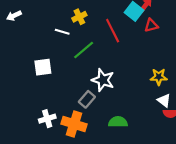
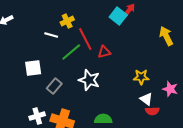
red triangle: (151, 25) -> (104, 52), moved
red line: (113, 31) -> (85, 39), moved
gray rectangle: (87, 99) -> (54, 86), moved

